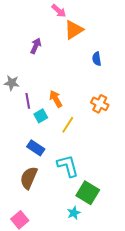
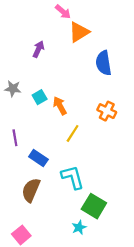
blue semicircle: (97, 59) -> (104, 63), size x1.6
purple line: (28, 101) -> (15, 138), moved
cyan square: (41, 116) -> (40, 97), moved

